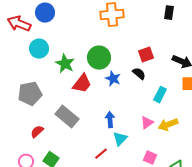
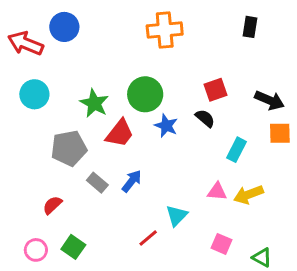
cyan circle: (39, 49) -> (34, 94), moved
gray pentagon: (30, 94) -> (69, 148), moved
gray rectangle: (67, 117) -> (97, 183), size x0.6
blue arrow: (110, 120) -> (132, 181), moved, turned 42
pink triangle: (147, 123) -> (217, 192), turned 40

